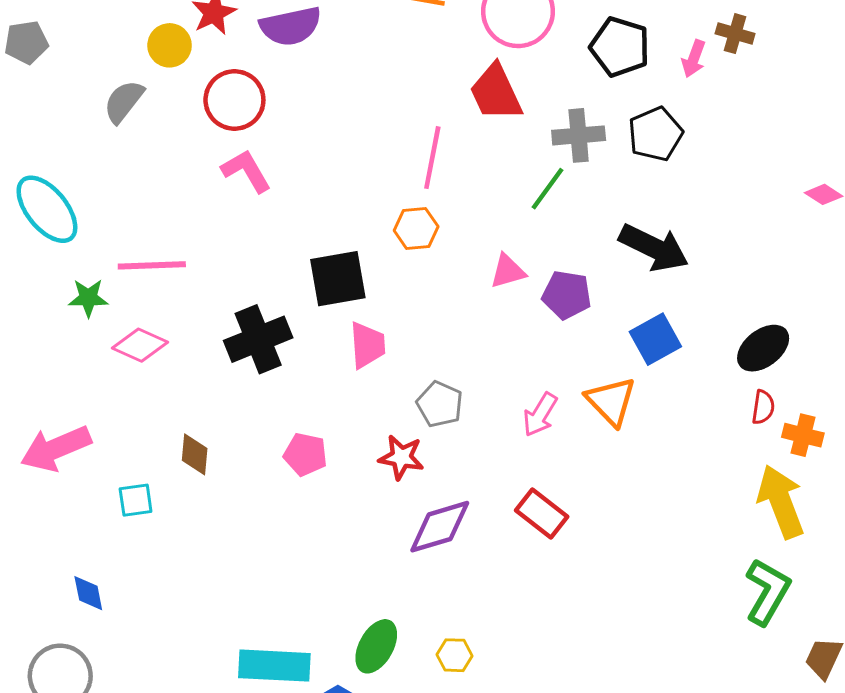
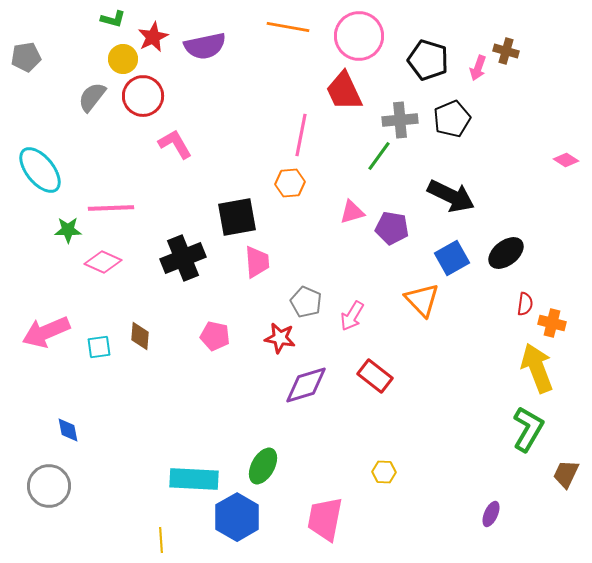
red circle: (234, 100) -> (143, 96), moved
black ellipse: (763, 348) -> (506, 253), moved
pink arrow: (540, 415) -> (352, 316), moved
cyan square: (136, 500) -> (99, 347), moved
yellow hexagon: (454, 655) -> (384, 472), moved

